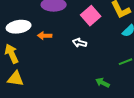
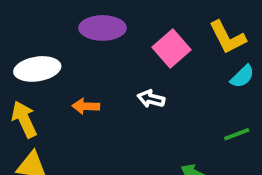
orange arrow: (45, 36) -> (86, 106), moved

